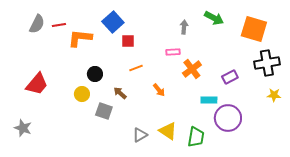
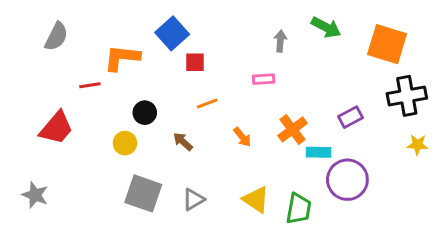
red line: (59, 25) -> (90, 85), moved
orange cross: (192, 69) -> (293, 129), moved
gray square: (104, 111) -> (143, 193), moved, size x1.4
gray triangle: (140, 135) -> (194, 199), moved

